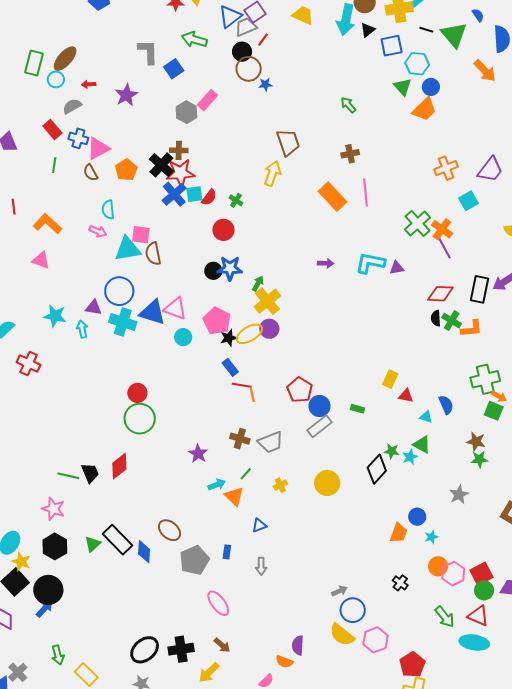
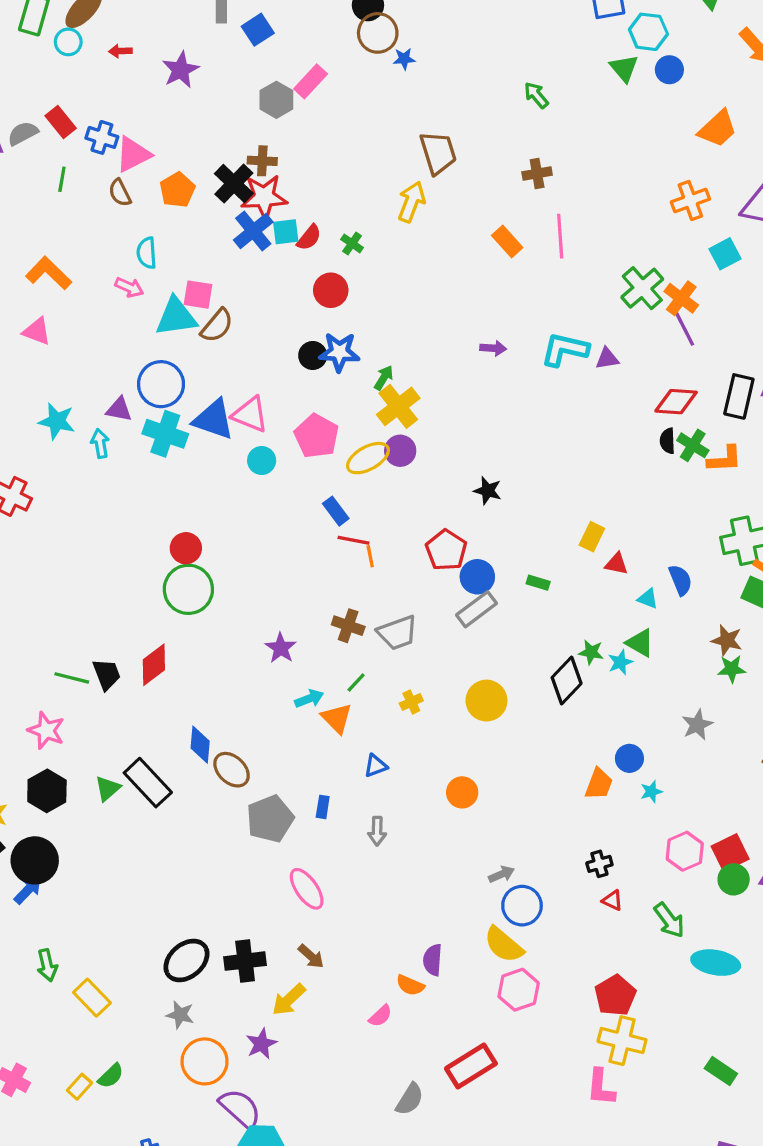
gray semicircle: (72, 106) -> (23, 133), moved
orange trapezoid: (425, 109) -> (718, 129), moved
orange rectangle: (333, 197) -> (507, 242), size x0.7
brown semicircle: (153, 254) -> (217, 326), turned -130
black star: (229, 338) -> (488, 491), moved, turned 30
blue diamond: (144, 552) -> (200, 745), moved
orange circle: (438, 566) -> (462, 792), moved
black cross: (400, 583) -> (599, 864), turned 35
red triangle: (478, 616) -> (613, 900), moved, size x0.6
pink hexagon: (376, 640) -> (519, 990), moved

